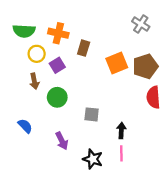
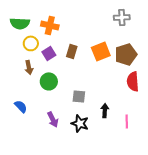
gray cross: (141, 24) -> (122, 17), turned -35
brown rectangle: (84, 48) -> (72, 51), moved
pink line: (121, 153) -> (127, 121), moved
black star: (93, 159) -> (80, 123), moved

